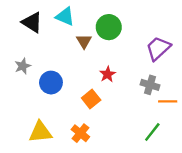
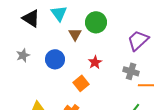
cyan triangle: (65, 17) -> (59, 13), turned 30
blue circle: (51, 83) -> (55, 59), moved

